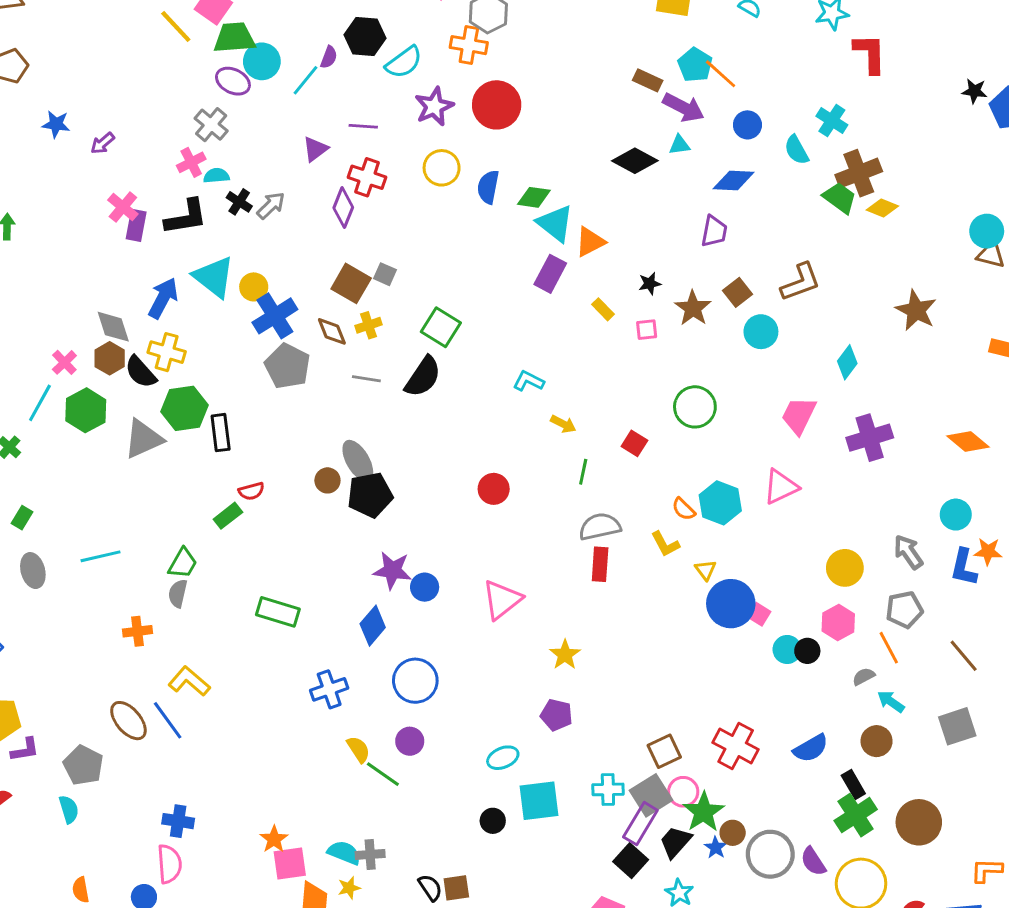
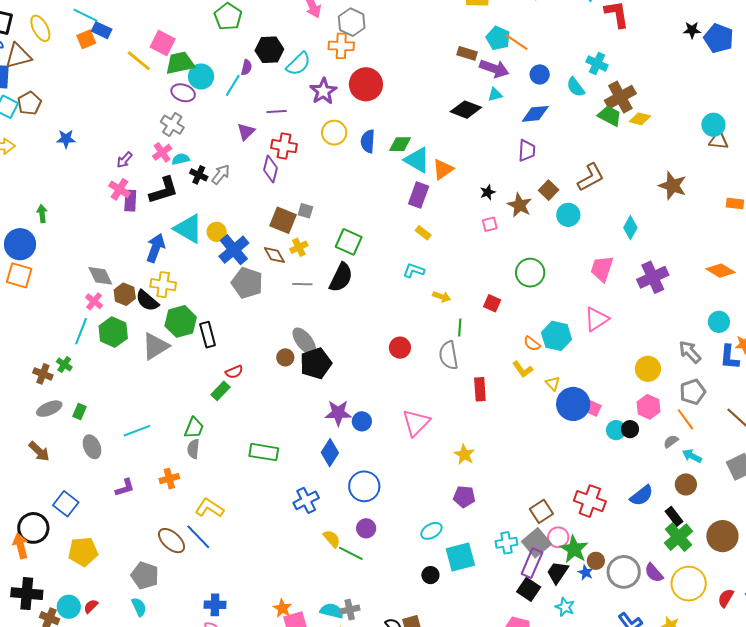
purple arrow: (103, 143) -> (125, 160), moved
yellow rectangle: (603, 309) -> (423, 233), moved
gray diamond: (113, 327) -> (100, 276), moved
gray semicircle: (600, 527) -> (449, 355), moved, turned -80
purple L-shape: (25, 750) -> (125, 488), moved

